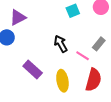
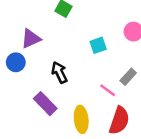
cyan square: (73, 11) -> (98, 45), moved
black arrow: (61, 44) -> (59, 72), moved

